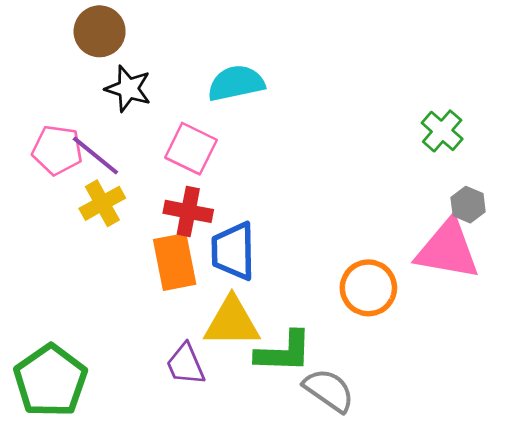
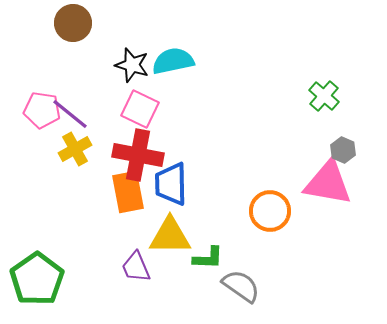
black star: (128, 89) -> (132, 65), moved
red cross: (188, 211) -> (138, 155), size x1.4
green L-shape: (284, 352) -> (208, 258), size x0.7

